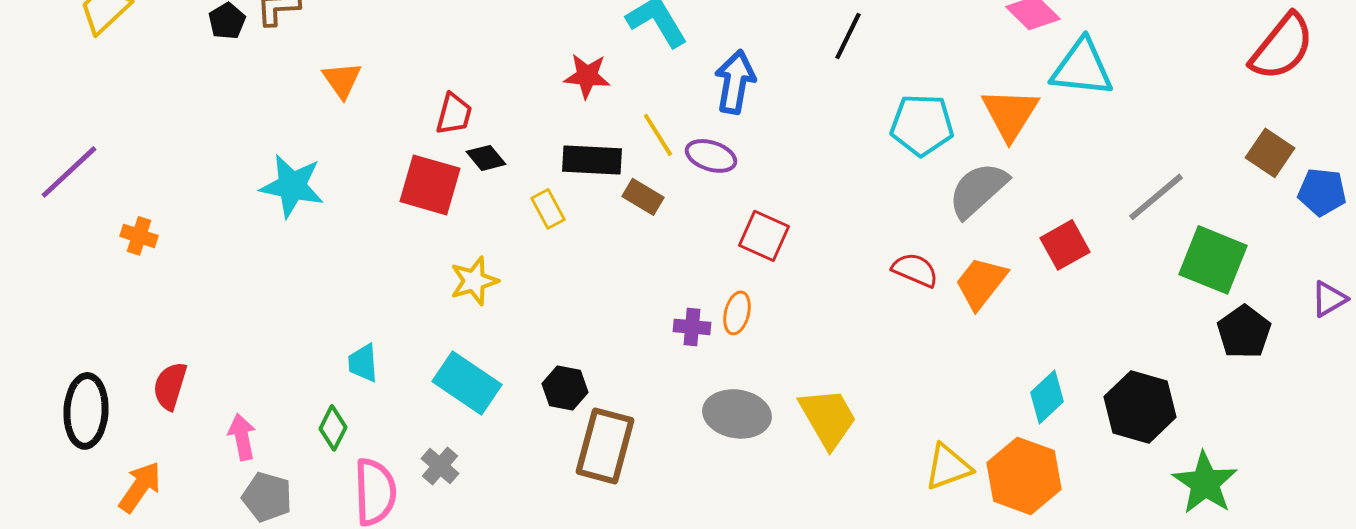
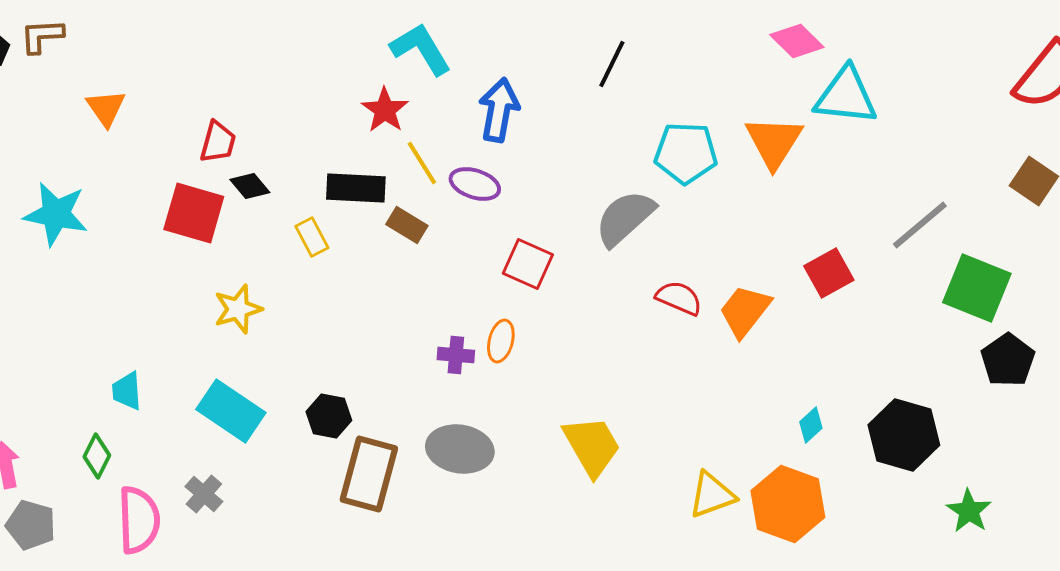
red star: (587, 76) -> (385, 110), moved, turned 30
gray semicircle: (978, 190) -> (625, 218), moved
cyan diamond: (1047, 397) -> (811, 425), size x0.7
gray ellipse: (737, 414) -> (460, 449), moved
green star: (1205, 483) -> (969, 511), size x0.7

